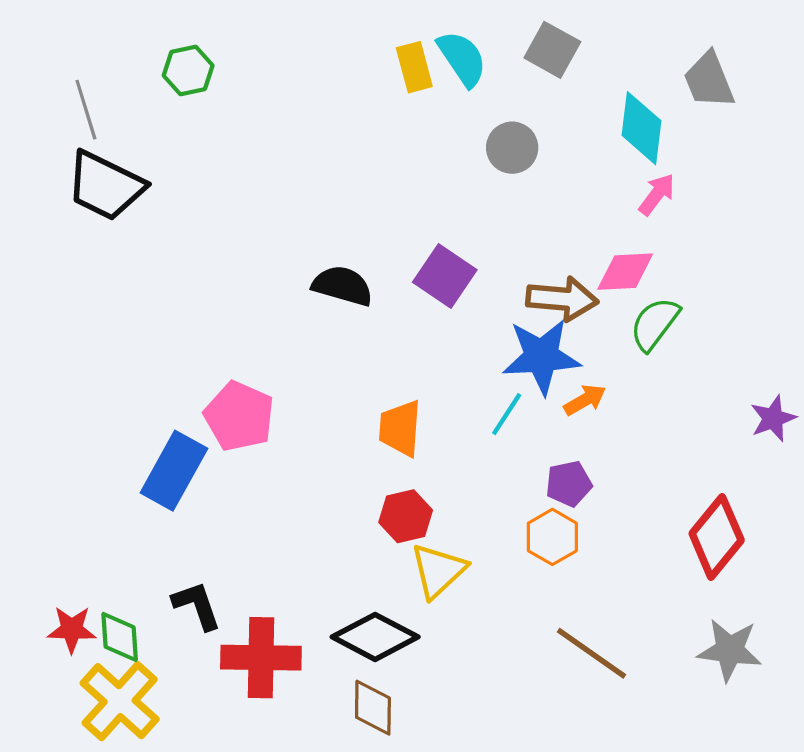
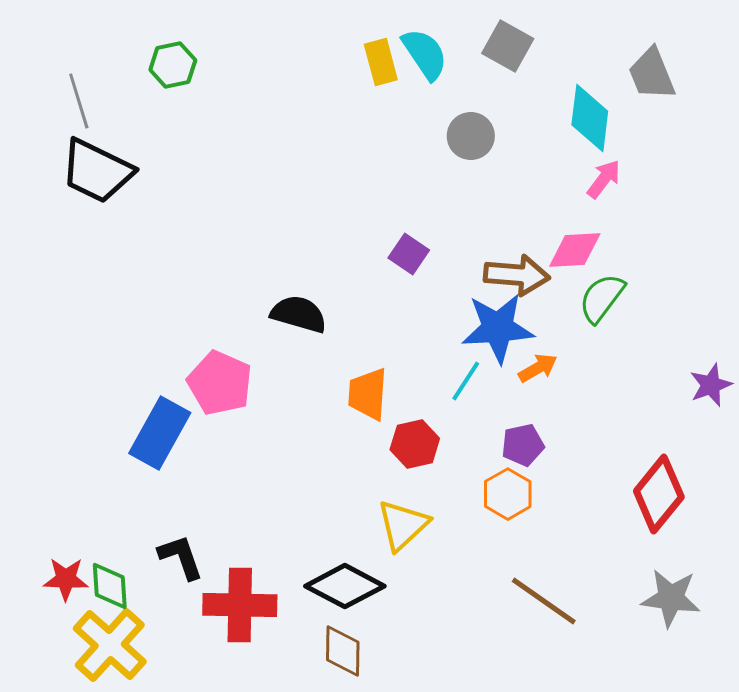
purple square: (445, 276) -> (409, 254), size x0.7
black semicircle: (343, 286) -> (299, 314), moved
red hexagon: (406, 516) -> (415, 444), moved

